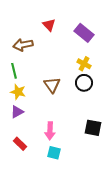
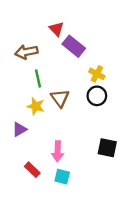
purple rectangle: (84, 33) -> (74, 46), moved
green line: (14, 71) -> (38, 79), moved
yellow star: (18, 92) -> (36, 106), moved
red rectangle: (20, 144) -> (32, 170), moved

